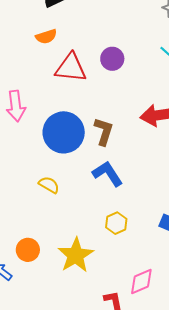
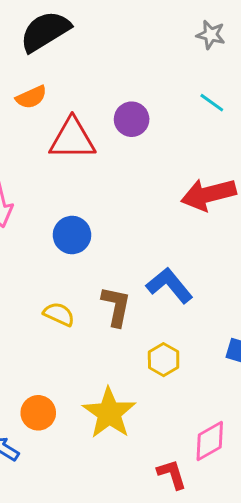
brown L-shape: (104, 131) -> (116, 306), moved
blue circle: (64, 132) -> (72, 235), size x0.6
blue L-shape: (108, 174) -> (170, 285), moved

